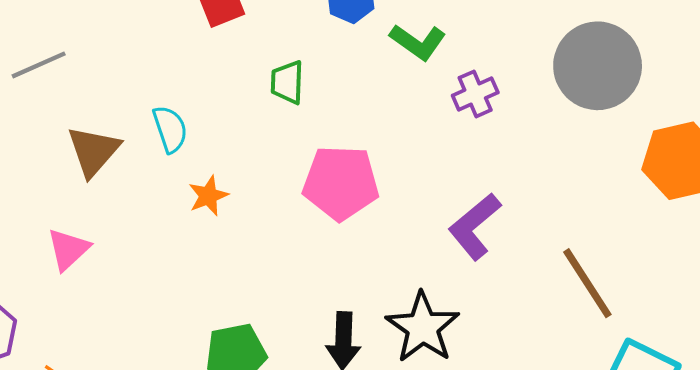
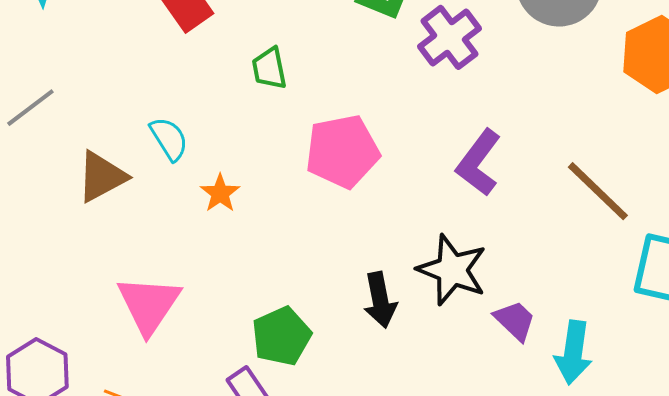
purple cross: (475, 94) -> (450, 37), size x1.4
brown triangle: (93, 151) -> (102, 177), turned 34
pink triangle: (68, 249) -> (149, 305), moved, size x1.5

